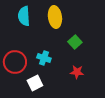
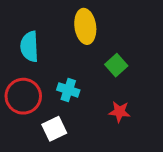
cyan semicircle: (24, 16) -> (29, 47), moved

